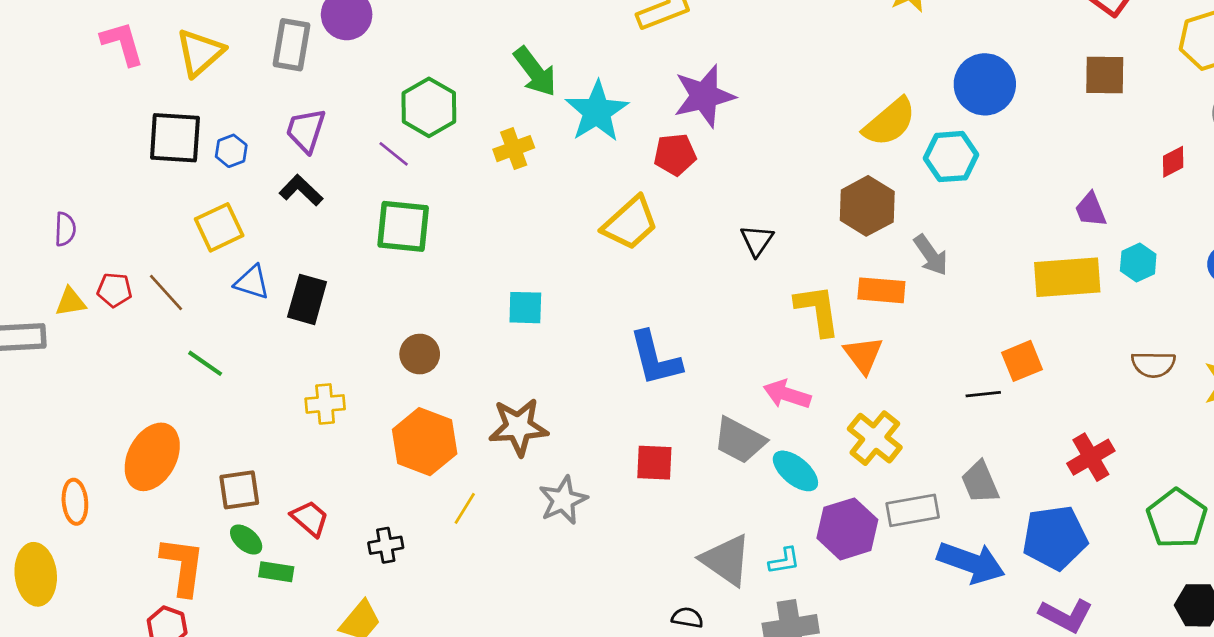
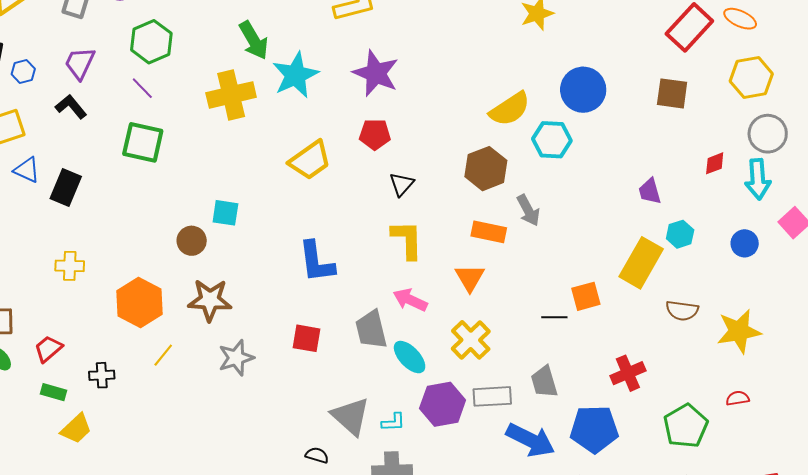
purple star: (704, 96) -> (376, 73), turned 30
green hexagon: (429, 107) -> (151, 42), moved
yellow cross: (514, 149) -> (231, 95), size x1.6
red pentagon: (675, 154) -> (375, 134), moved
yellow rectangle: (1067, 277) -> (641, 263), moved, turned -63
yellow L-shape: (818, 310) -> (407, 240), moved
brown circle: (420, 354) -> (192, 241), moved
gray trapezoid: (740, 440) -> (371, 329), turned 42
red trapezoid: (310, 518) -> (48, 349), turned -88
green rectangle: (276, 572) -> (54, 392), moved

